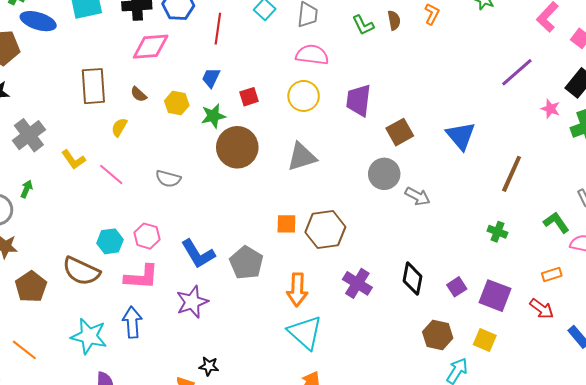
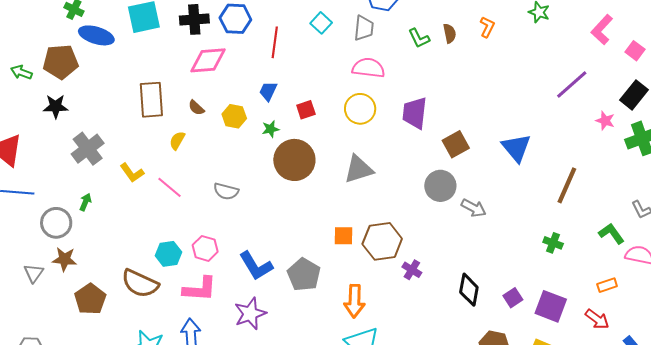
green star: (213, 116) -> (271, 129), size x0.7
purple cross: (357, 283) -> (412, 270), moved, size x0.7

